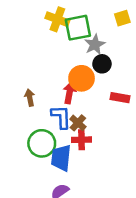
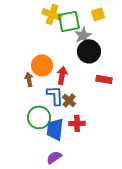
yellow square: (122, 18) -> (98, 14), moved
black circle: (102, 64) -> (89, 51), size x1.5
orange circle: (82, 78) -> (42, 65), moved
red cross: (82, 140) -> (77, 123), moved

